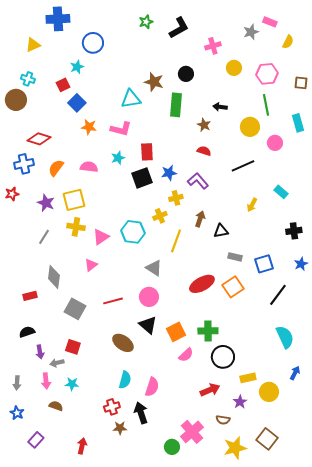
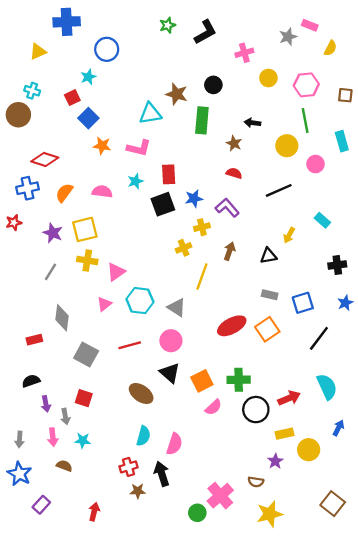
black triangle: (221, 231) -> (268, 256), moved
cyan hexagon: (133, 232) -> (140, 301), moved
gray arrow: (57, 363) -> (65, 416), turned -88
red arrow: (210, 390) -> (289, 398), moved
blue star: (17, 413) -> (20, 474), size x1.5
brown square: (267, 439) -> (333, 504), moved

